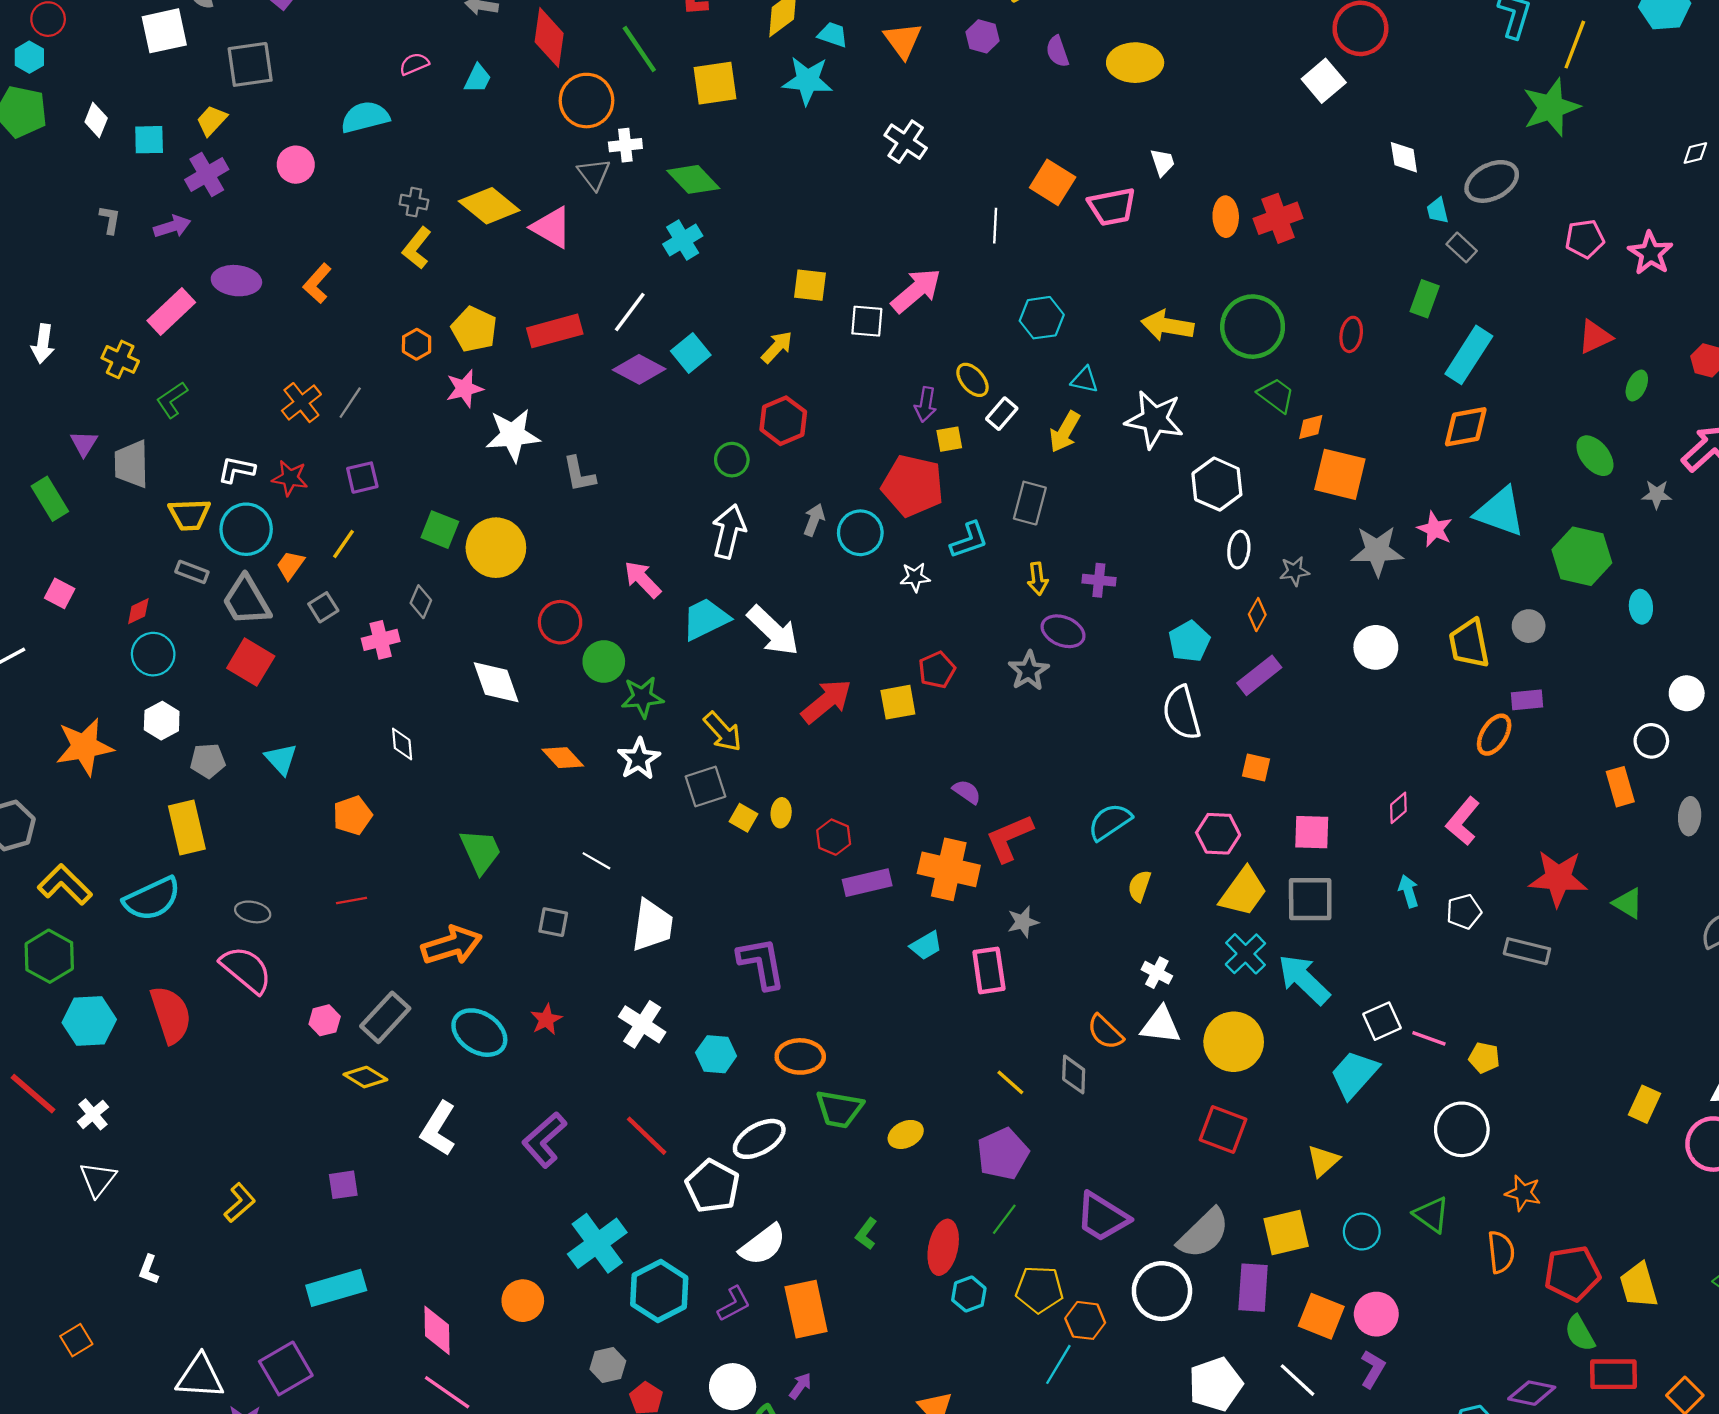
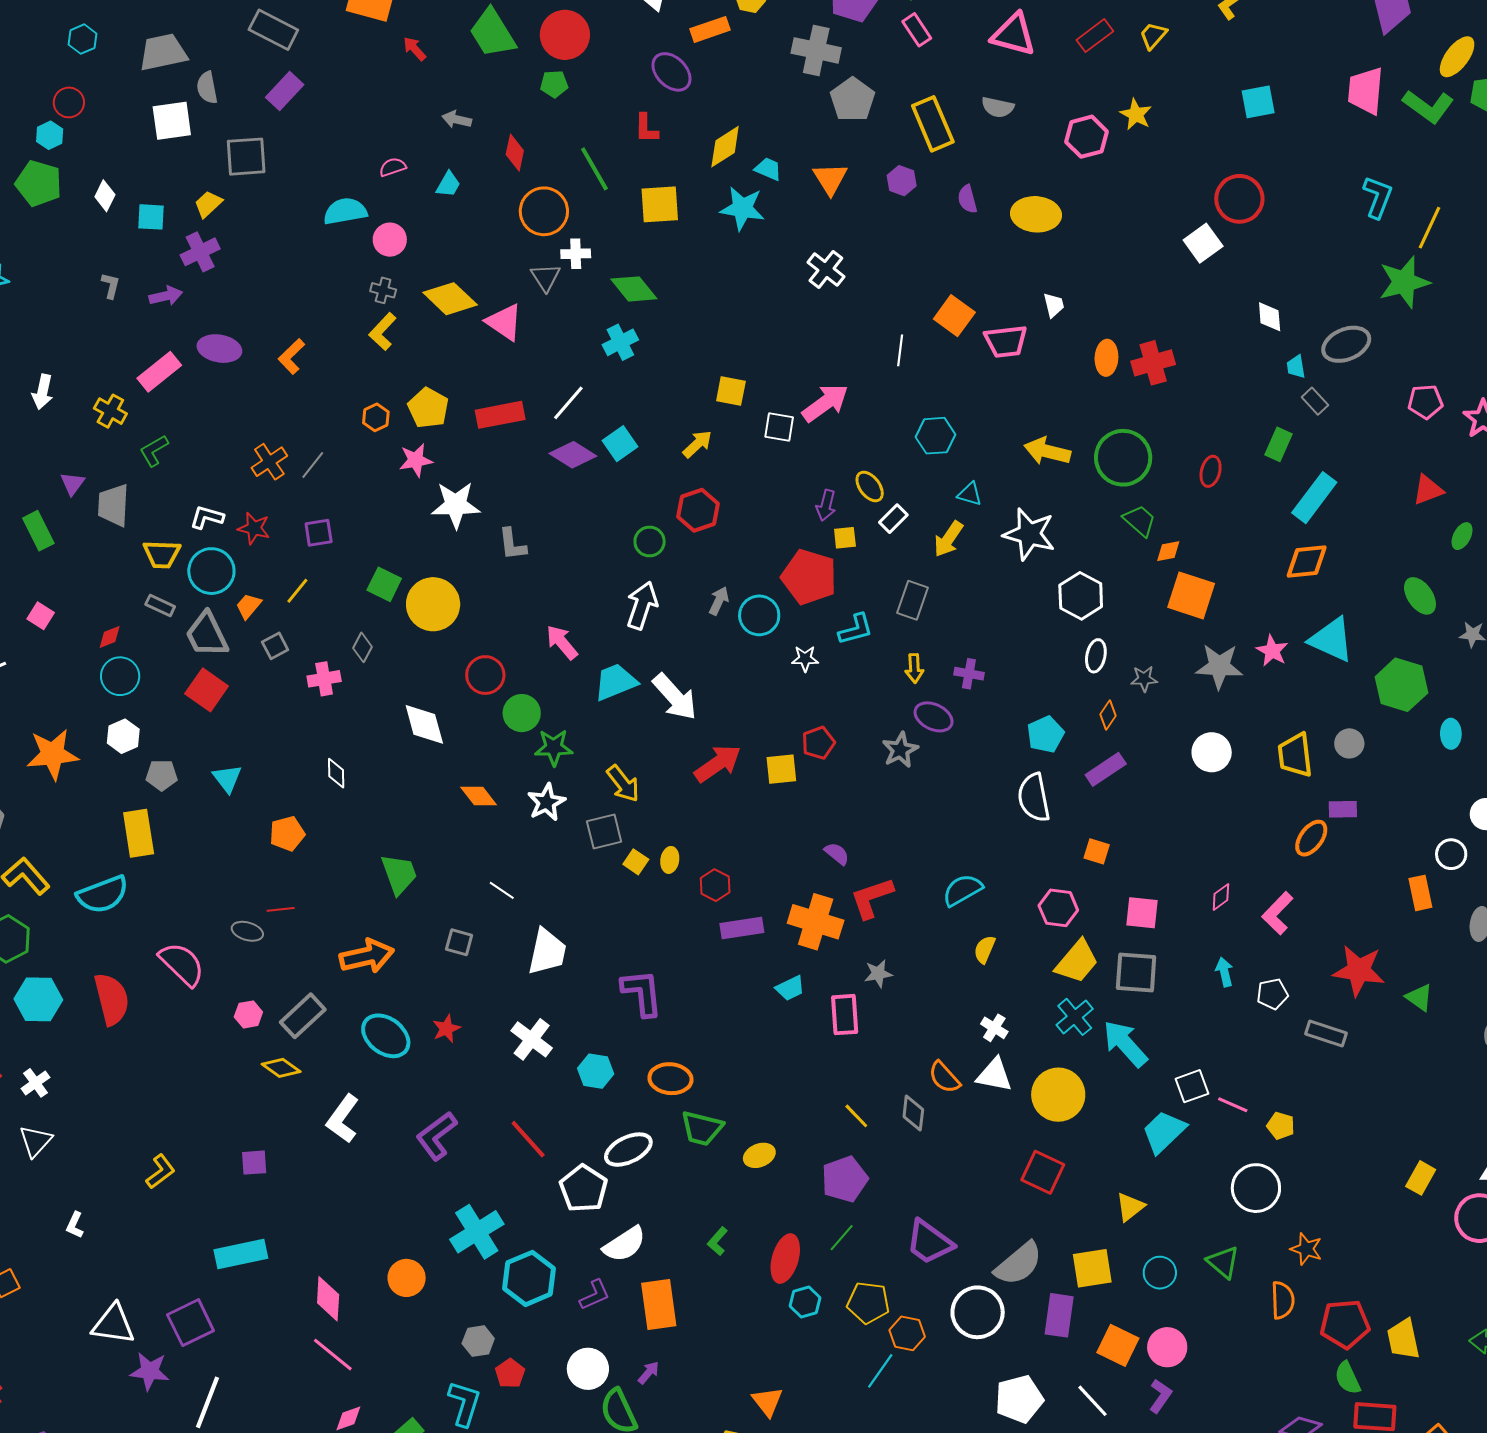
red diamond: (549, 38) -> (515, 153), size x0.7
pink circle: (296, 165) -> (390, 240), moved
gray ellipse: (253, 912) -> (247, 931), moved

